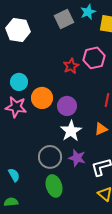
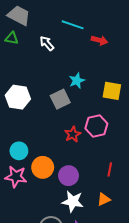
cyan star: (88, 12) -> (77, 81), moved
gray square: (64, 19) -> (60, 99), moved
white star: (71, 131) -> (73, 201), turned -30

